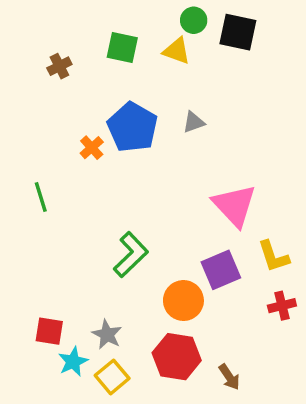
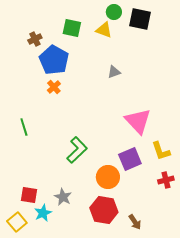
blue pentagon: (132, 127) -> (54, 60), moved
green line: (41, 197) -> (24, 127), moved
yellow square: (112, 377) -> (17, 222), moved

